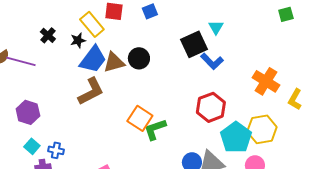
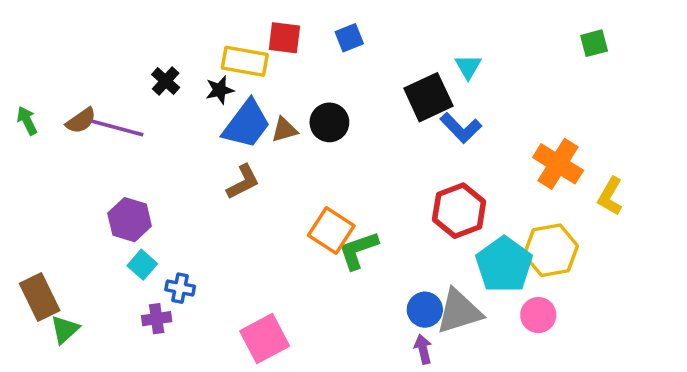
yellow rectangle: (92, 24) -> (245, 61), turned -40
brown triangle: (114, 62) -> (284, 130), size x0.7
brown L-shape: (91, 91) -> (243, 182), size x0.7
cyan square: (32, 146) -> (142, 265), moved

